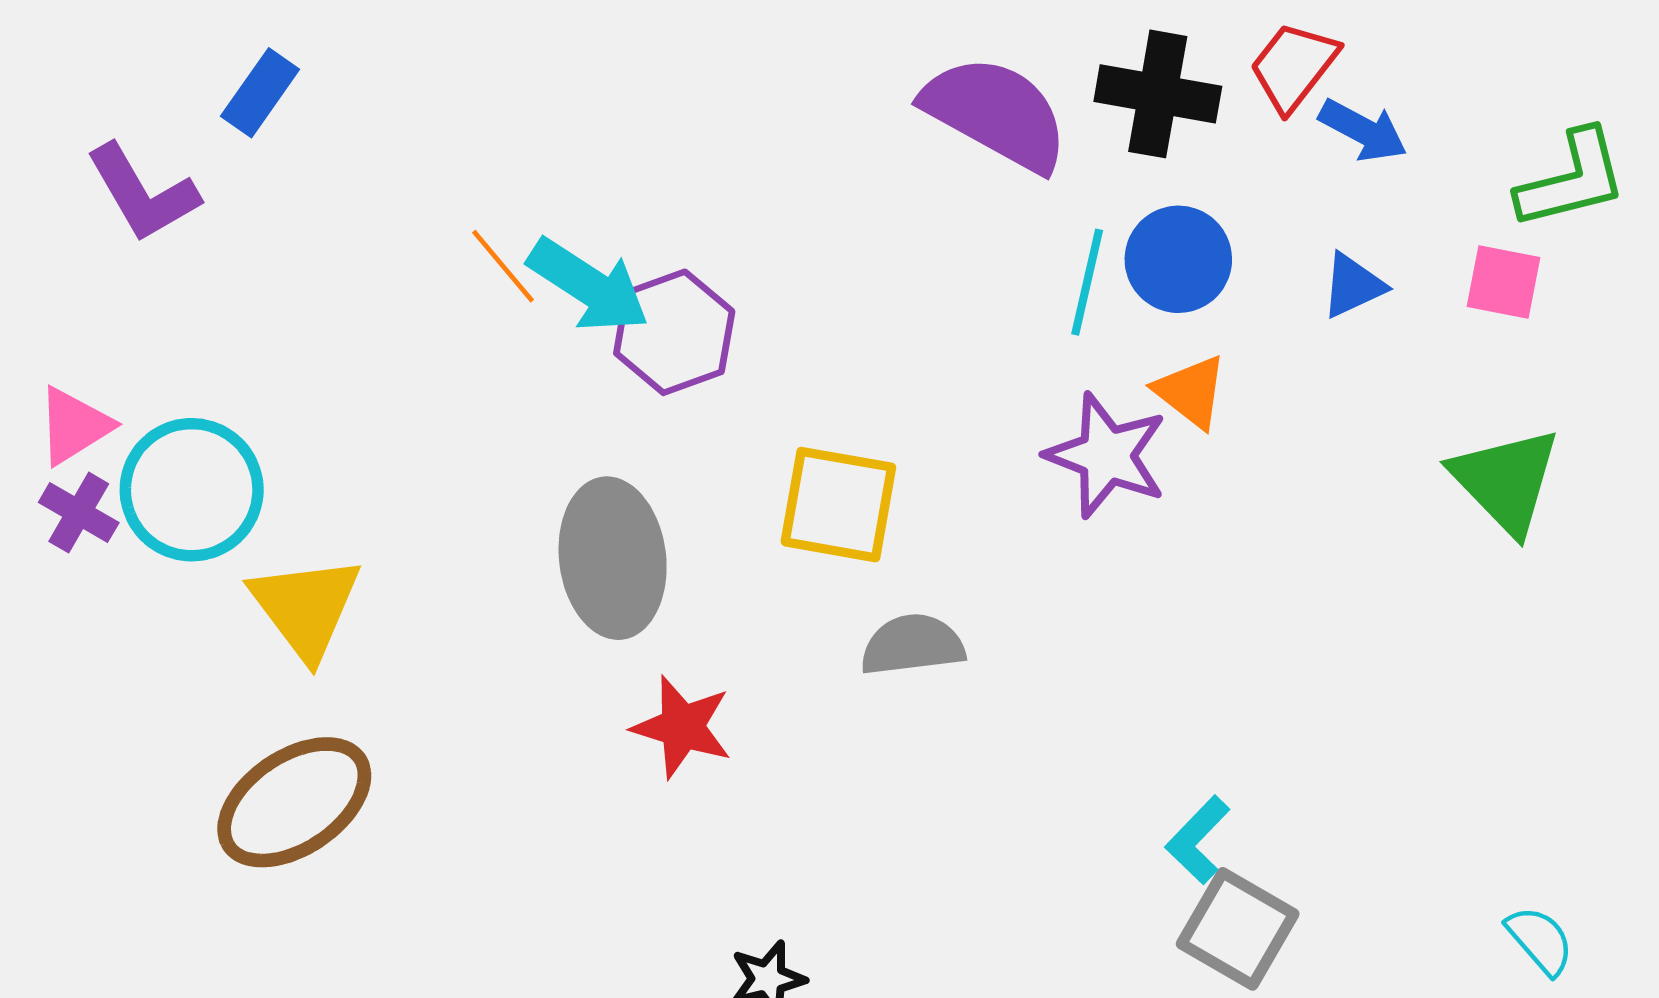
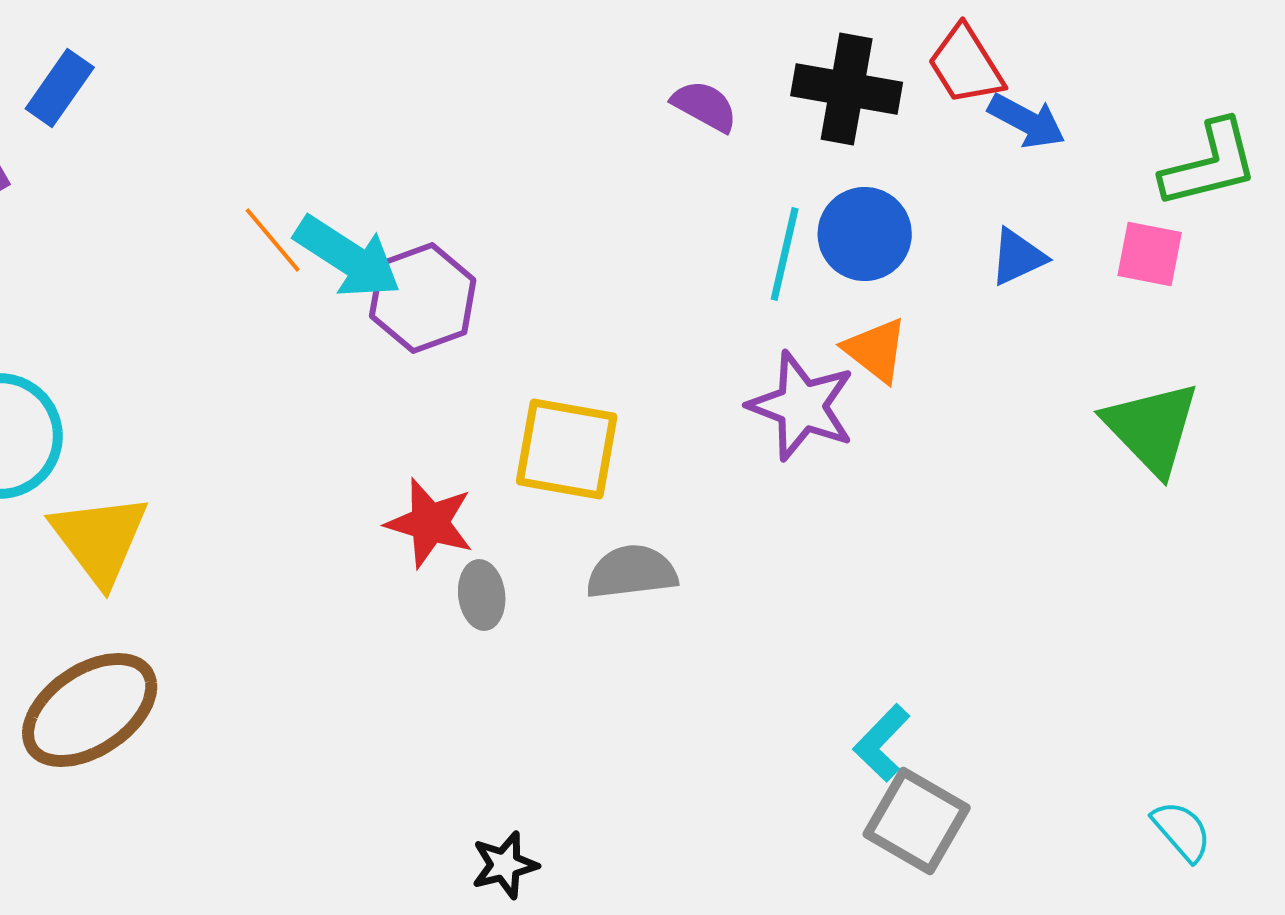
red trapezoid: (1294, 67) -> (966, 65), turned -70
purple semicircle: (996, 113) -> (705, 106), size x0.5
gray ellipse: (613, 558) -> (482, 595), moved, size x0.5
red star: (682, 727) -> (430, 523), moved

